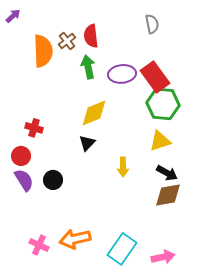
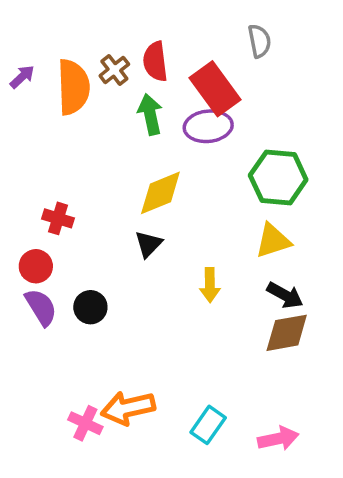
purple arrow: (13, 16) -> (22, 77), moved
red rectangle: (155, 77) -> (215, 89), moved
pink cross: (39, 245) -> (85, 423), moved
cyan rectangle: (122, 249) -> (208, 425), size x0.7

